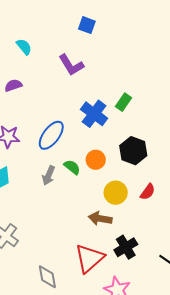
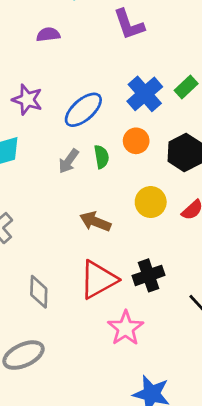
orange circle: (96, 160) -> (136, 141), moved
green semicircle: (72, 167) -> (101, 157), turned 30
brown arrow: (100, 219) -> (95, 222), moved

